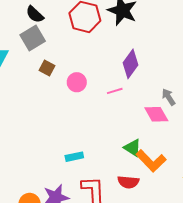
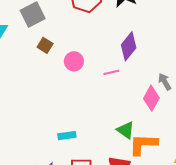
pink diamond: (156, 114) -> (151, 98), turned 55
orange L-shape: (151, 161) -> (143, 144), turned 132

